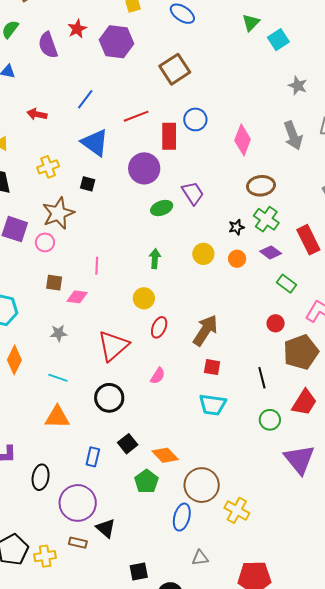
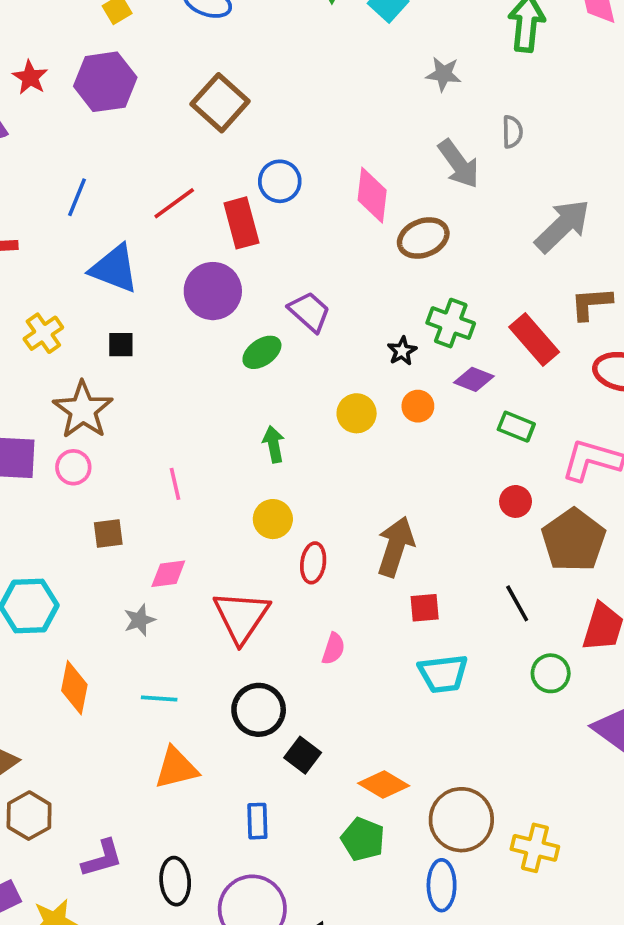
brown ellipse: (261, 186) -> (423, 238), moved
pink diamond: (77, 297) -> (168, 574), moved
black square: (128, 444) -> (303, 755), moved

